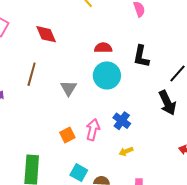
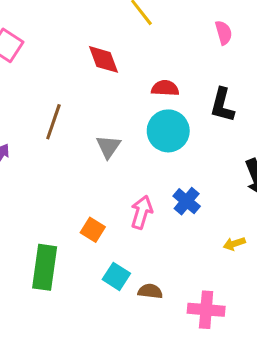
red diamond: (46, 34) -> (104, 59), moved
orange square: (67, 135) -> (93, 230), moved, turned -35
yellow arrow: (126, 151) -> (234, 244), moved

